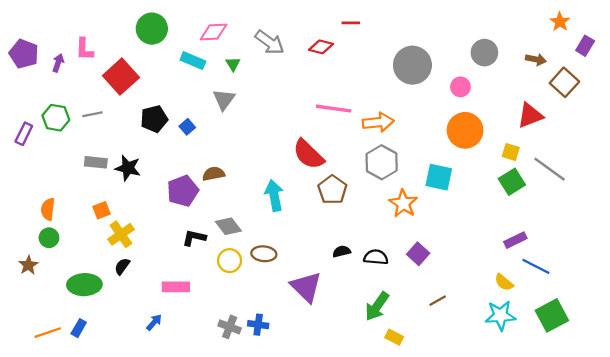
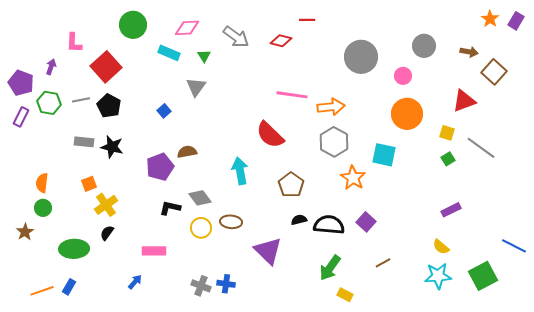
purple rectangle: (585, 46) -> (516, 21), moved
purple pentagon: (24, 54) -> (21, 83), moved
purple arrow: (58, 63) -> (51, 67), moved
black pentagon: (154, 119) -> (109, 106), moved, turned -30
green square: (512, 182) -> (448, 159), size x0.6
brown pentagon: (332, 190) -> (291, 185), moved
black semicircle: (376, 257) -> (329, 225), size x1.4
blue line: (536, 266) -> (514, 246), moved

